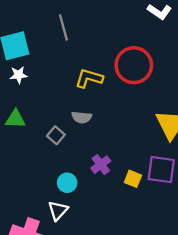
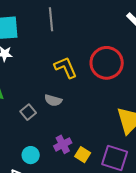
yellow L-shape: (89, 78) -> (66, 67), turned 40
yellow square: (133, 179) -> (83, 155), moved

